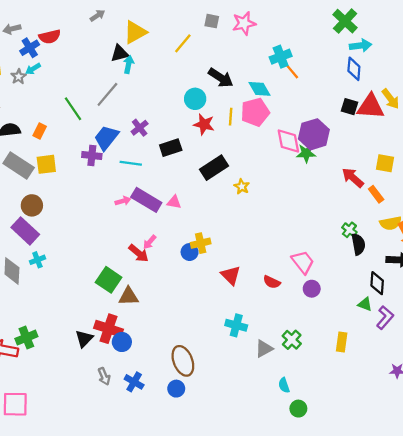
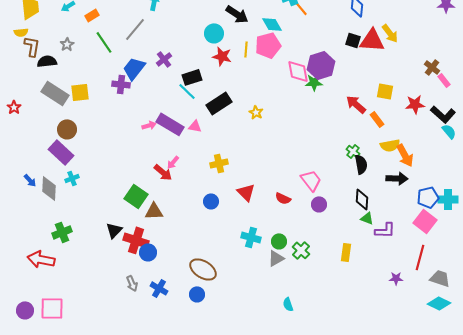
gray star: (19, 77) -> (67, 44), moved
orange rectangle: (40, 131) -> (92, 15), moved, turned 32
cyan line: (131, 163) -> (187, 91), moved, turned 36
black rectangle: (214, 168) -> (219, 103), moved
blue circle: (190, 252) -> (211, 201), moved
black diamond: (377, 283) -> (362, 199), moved
purple L-shape: (385, 318) -> (385, 230), turned 50
green cross: (26, 338) -> (62, 232), moved
black triangle: (84, 339) -> (114, 230), moved
brown ellipse: (183, 361) -> (203, 269), turned -36
cyan semicircle: (284, 385) -> (288, 304), moved
green circle: (298, 409) -> (279, 241), moved

